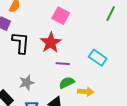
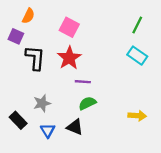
pink square: (61, 16) -> (69, 27), moved
cyan rectangle: (98, 58) -> (137, 56), moved
yellow arrow: (86, 92) -> (137, 116), moved

